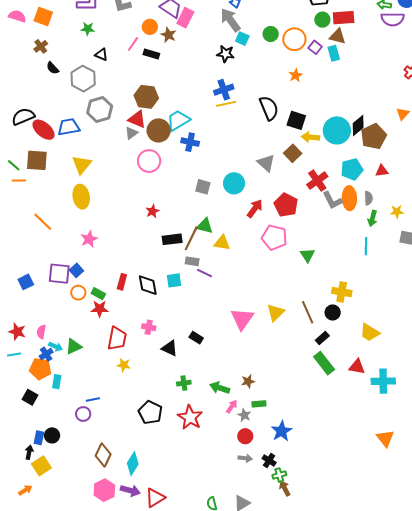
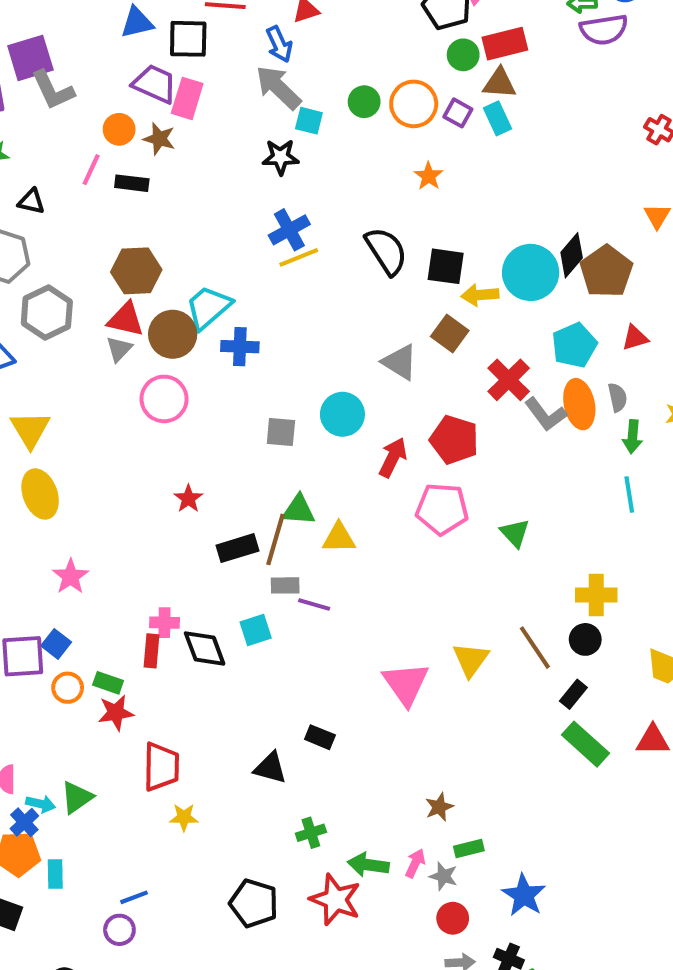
pink cross: (149, 327) -> (164, 623), moved
green arrow: (220, 388) -> (368, 865), moved

